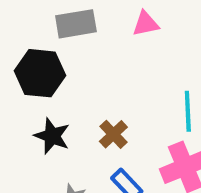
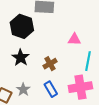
pink triangle: (146, 24) -> (74, 39), moved

